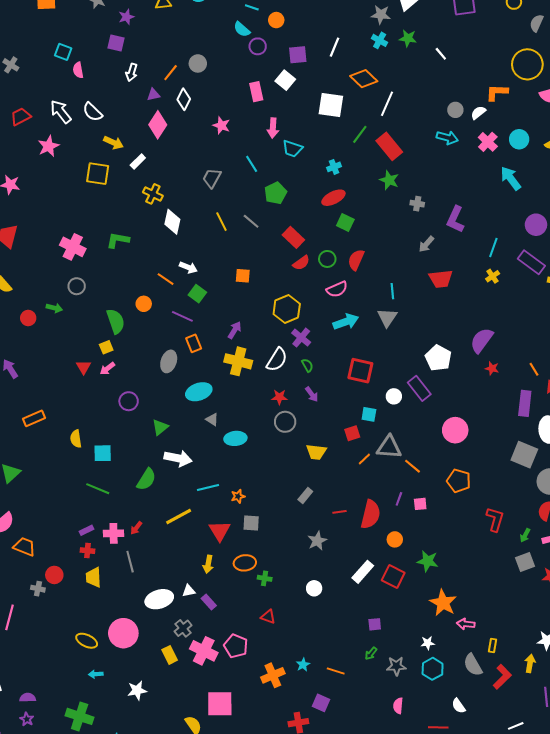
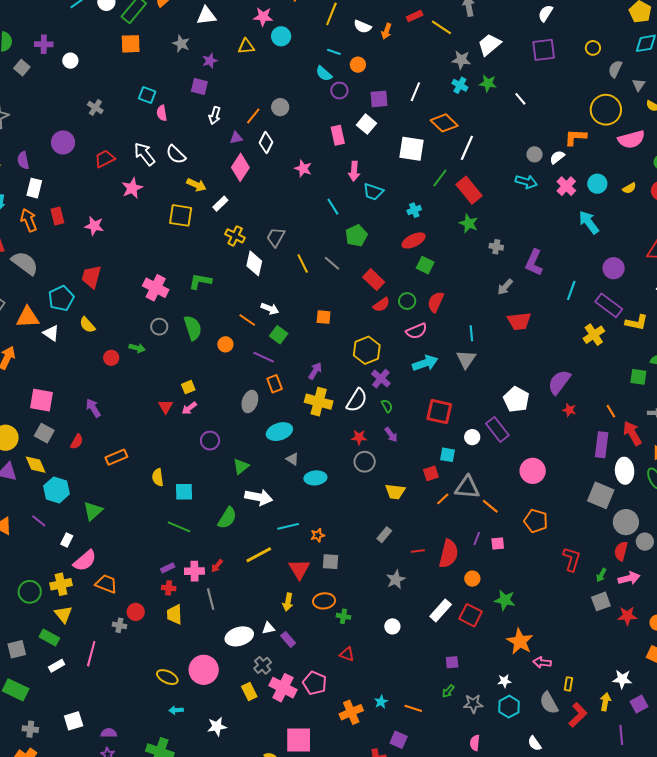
gray trapezoid: (212, 178) -> (276, 237), moved
yellow cross: (493, 276) -> (594, 335), moved, size x1.5
green semicircle: (116, 321) -> (193, 328), moved

